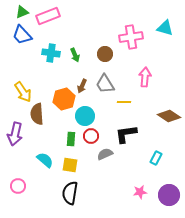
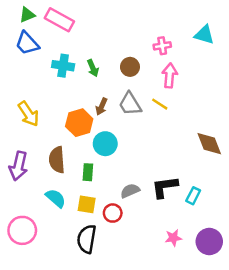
pink rectangle: (48, 16) -> (59, 20), turned 50
pink cross: (131, 37) -> (162, 46), size x0.6
pink arrow: (145, 77) -> (170, 76), moved
yellow line: (124, 102) -> (160, 104), moved, turned 32
brown semicircle: (37, 114) -> (57, 160), moved
brown diamond: (169, 116) -> (209, 144), turned 35
black L-shape: (126, 134) -> (165, 187), moved
red circle: (91, 136) -> (113, 213), moved
pink circle: (18, 186) -> (22, 230), size x1.5

